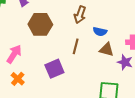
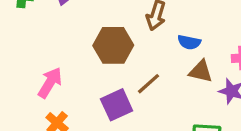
brown hexagon: (40, 24) -> (113, 45), moved
brown line: (76, 46) -> (148, 84), moved, turned 35

